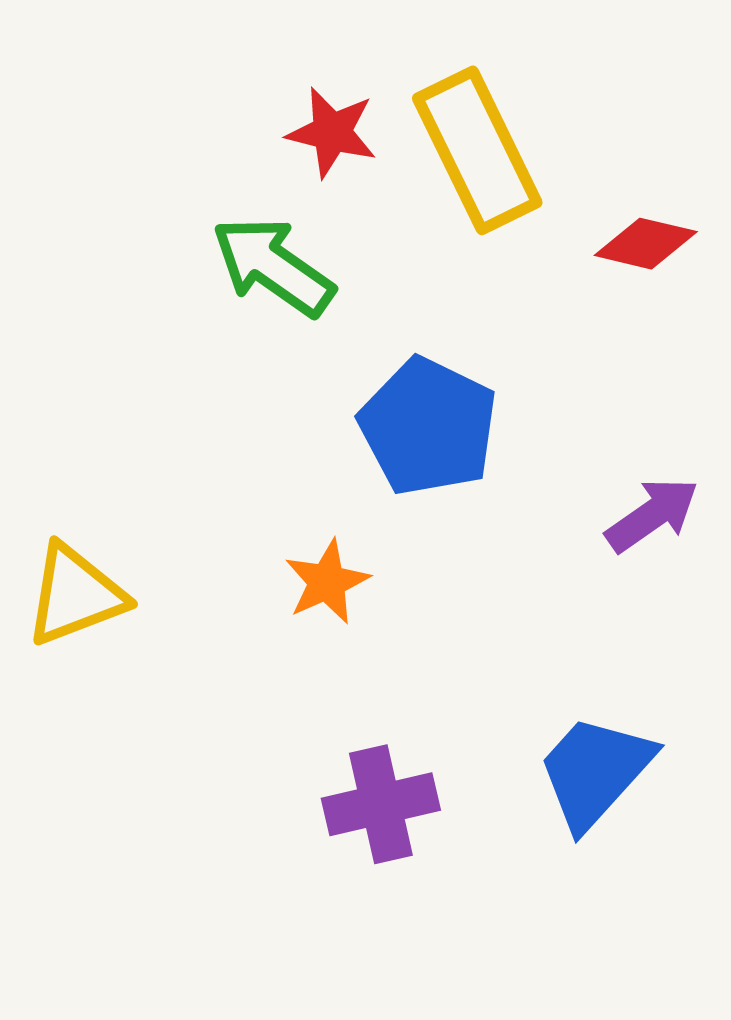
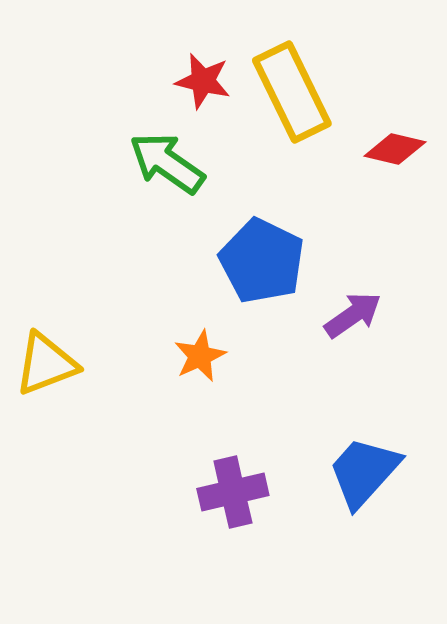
purple arrow: (652, 515) -> (353, 315), moved

